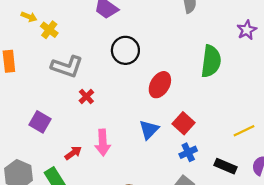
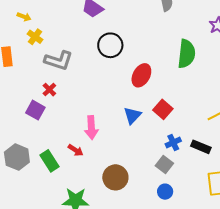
yellow cross: (49, 30) -> (35, 37), moved
red cross: (86, 97) -> (49, 90), moved
blue cross: (188, 152) -> (173, 142), moved
red arrow: (73, 153) -> (76, 150), moved, turned 70

